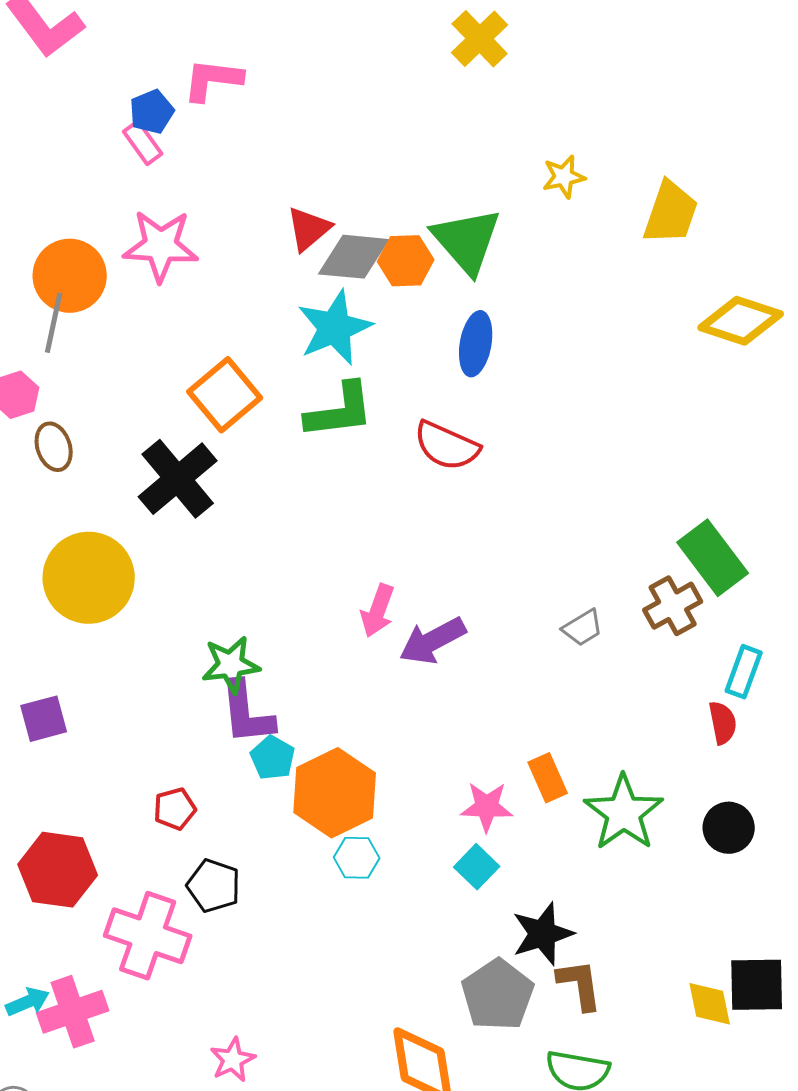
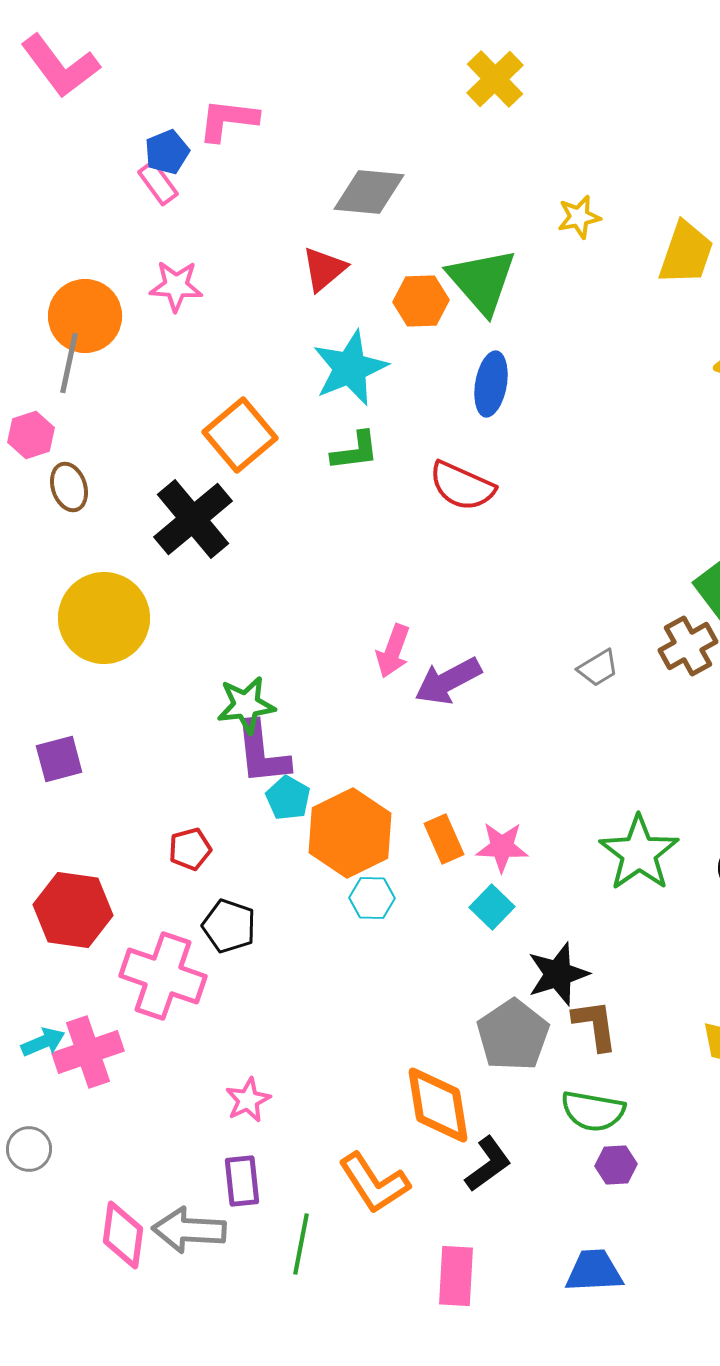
pink star: (161, 246) -> (176, 286), size x0.7
gray diamond: (354, 257) -> (369, 192), moved
green L-shape: (340, 411) -> (355, 451), size x0.7
orange rectangle: (548, 778) -> (444, 839), moved

